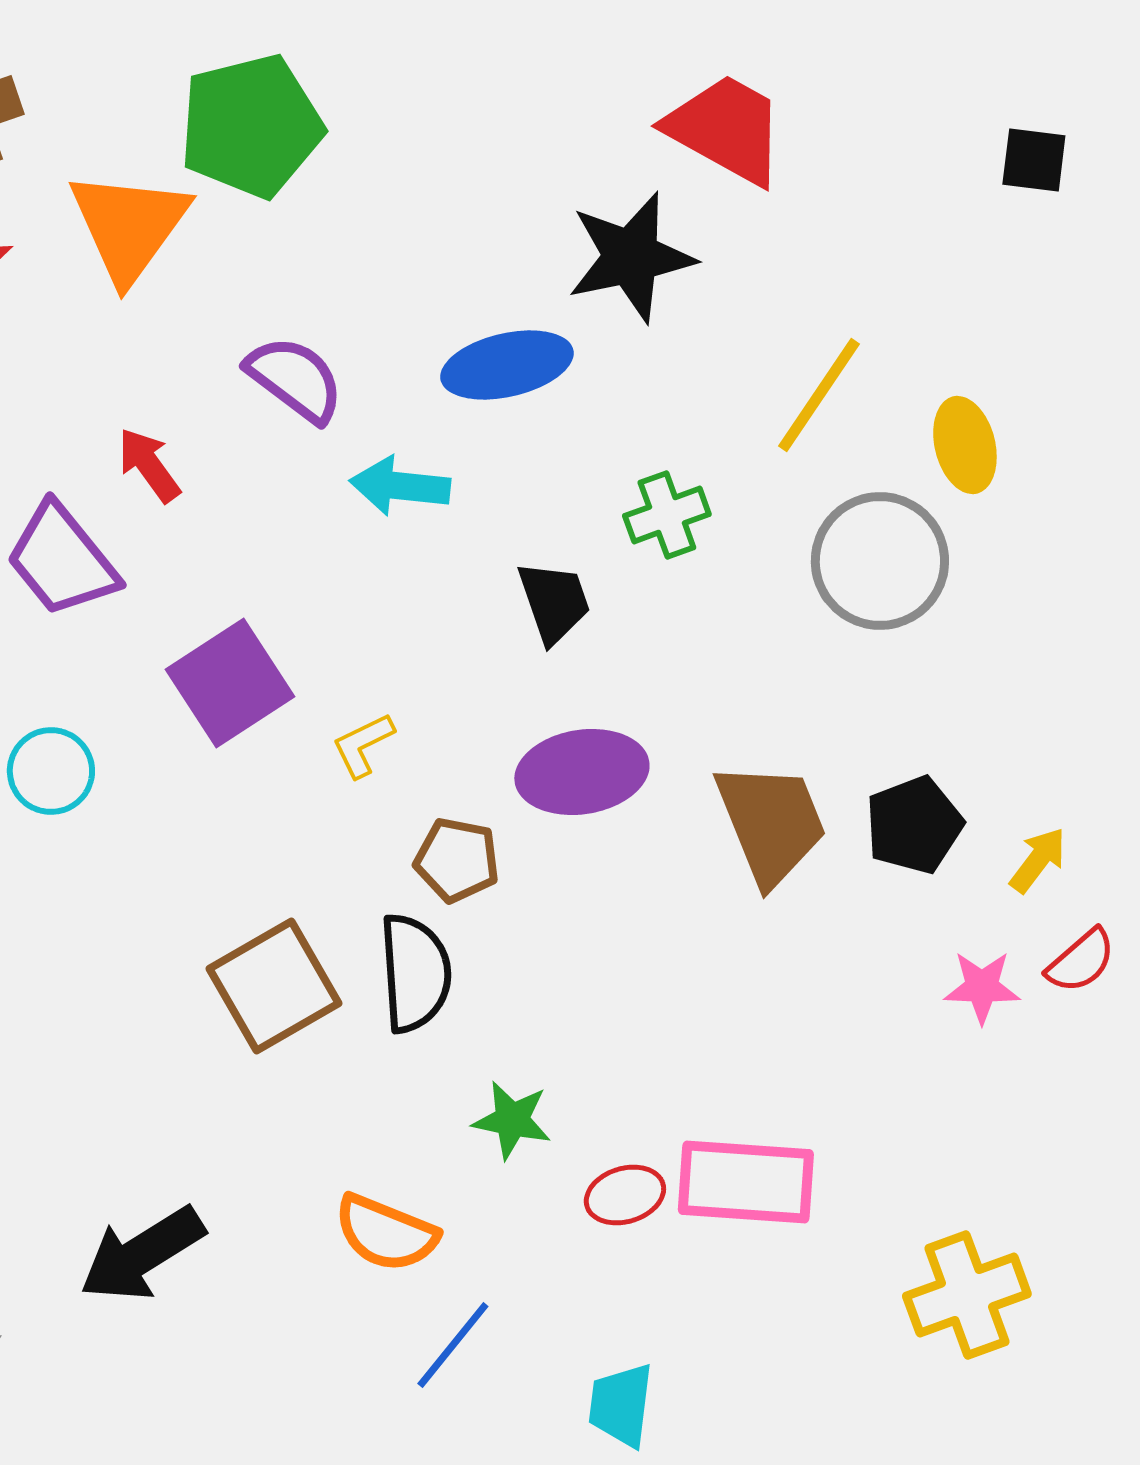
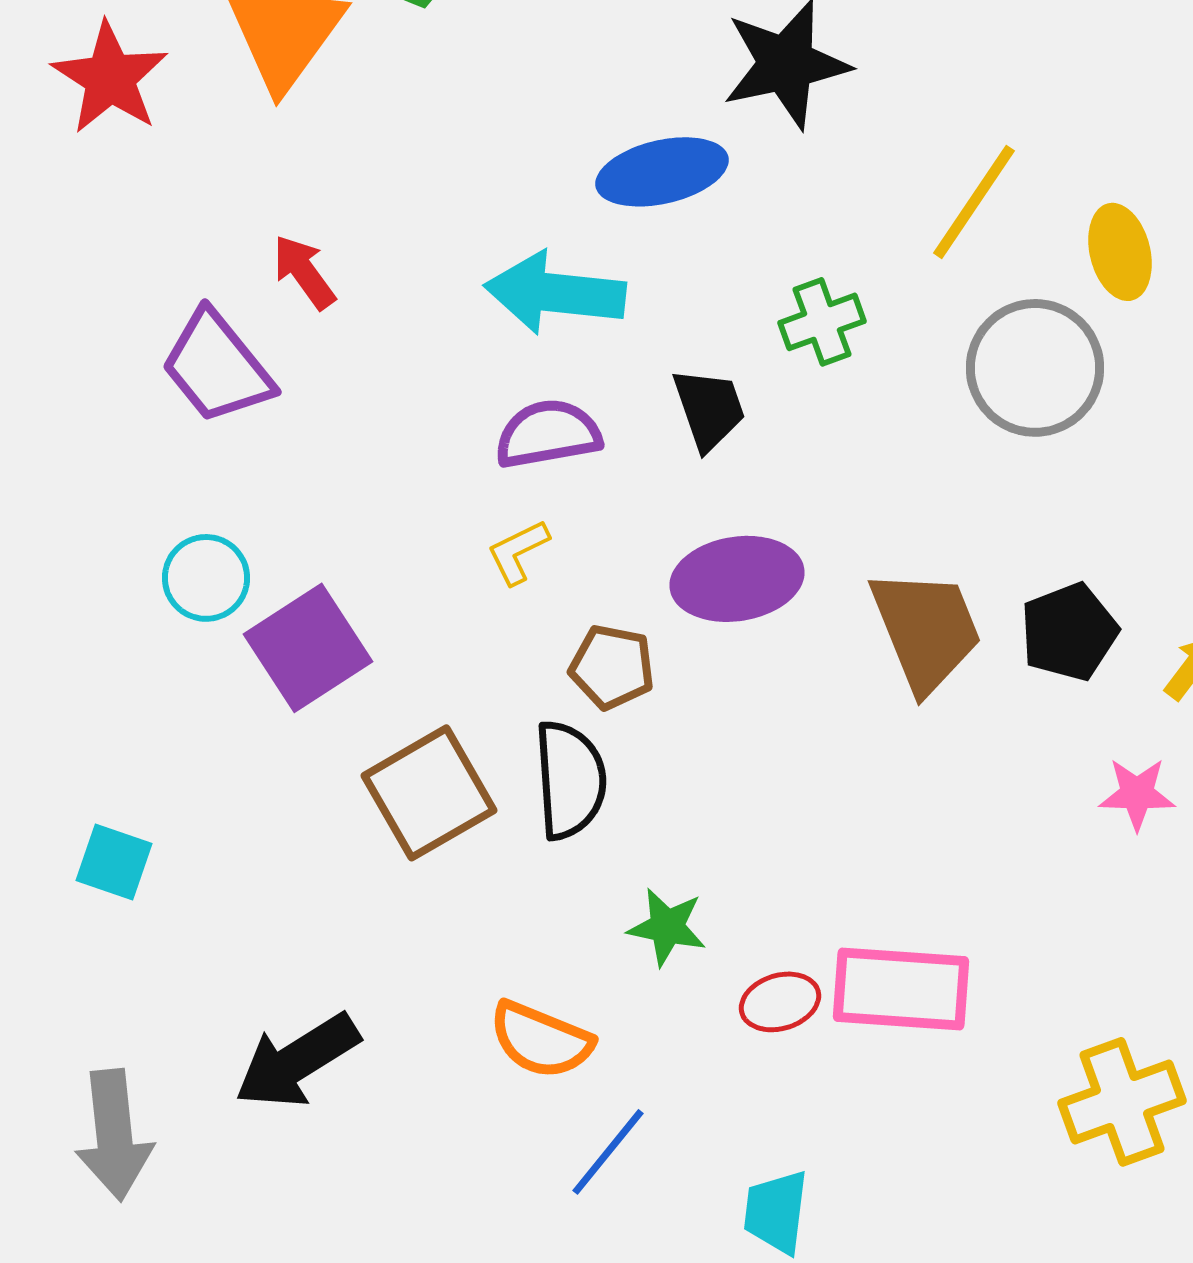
purple semicircle: (295, 379) -> (548, 434), moved, turned -47
cyan arrow: (400, 486) -> (555, 293), size x1.4
purple square: (230, 683) -> (308, 648), moved

